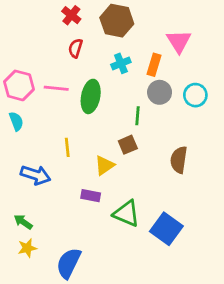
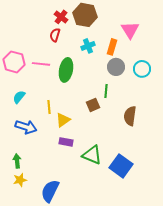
red cross: (71, 15) -> (61, 17), moved
green line: (137, 116) -> (106, 91), moved
cyan semicircle: (16, 121) -> (19, 97), moved, turned -120
yellow triangle: (104, 165) -> (63, 120), moved
green arrow: (23, 222) -> (17, 161), turned 48

